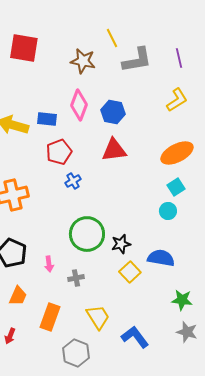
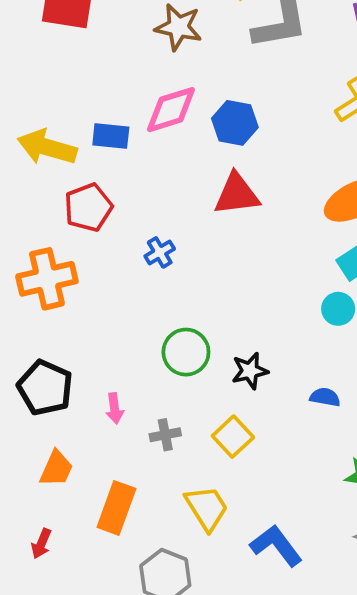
pink diamond: (79, 105) -> (171, 110), turned 52
red pentagon: (59, 152) -> (88, 207), moved
green circle: (87, 234) -> (186, 352), size x0.7
blue semicircle: (161, 258) -> (325, 397), size x0.6
yellow square: (130, 272) -> (233, 437), moved

